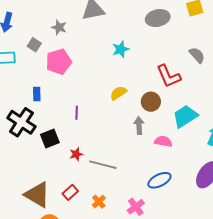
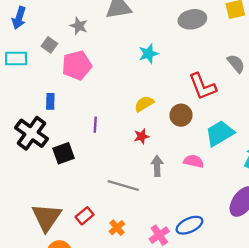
gray arrow: (139, 126) -> (157, 166), moved
red star: (76, 154) -> (141, 136), moved
blue ellipse: (159, 180) -> (189, 225), moved
brown triangle: (37, 195) -> (47, 217), turned 32

